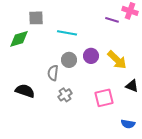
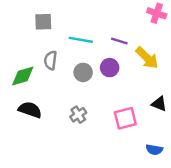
purple line: (112, 20) -> (119, 41), moved
green diamond: (19, 39) -> (23, 76), moved
yellow arrow: (117, 60) -> (147, 58), moved
gray semicircle: (53, 73) -> (51, 60), moved

